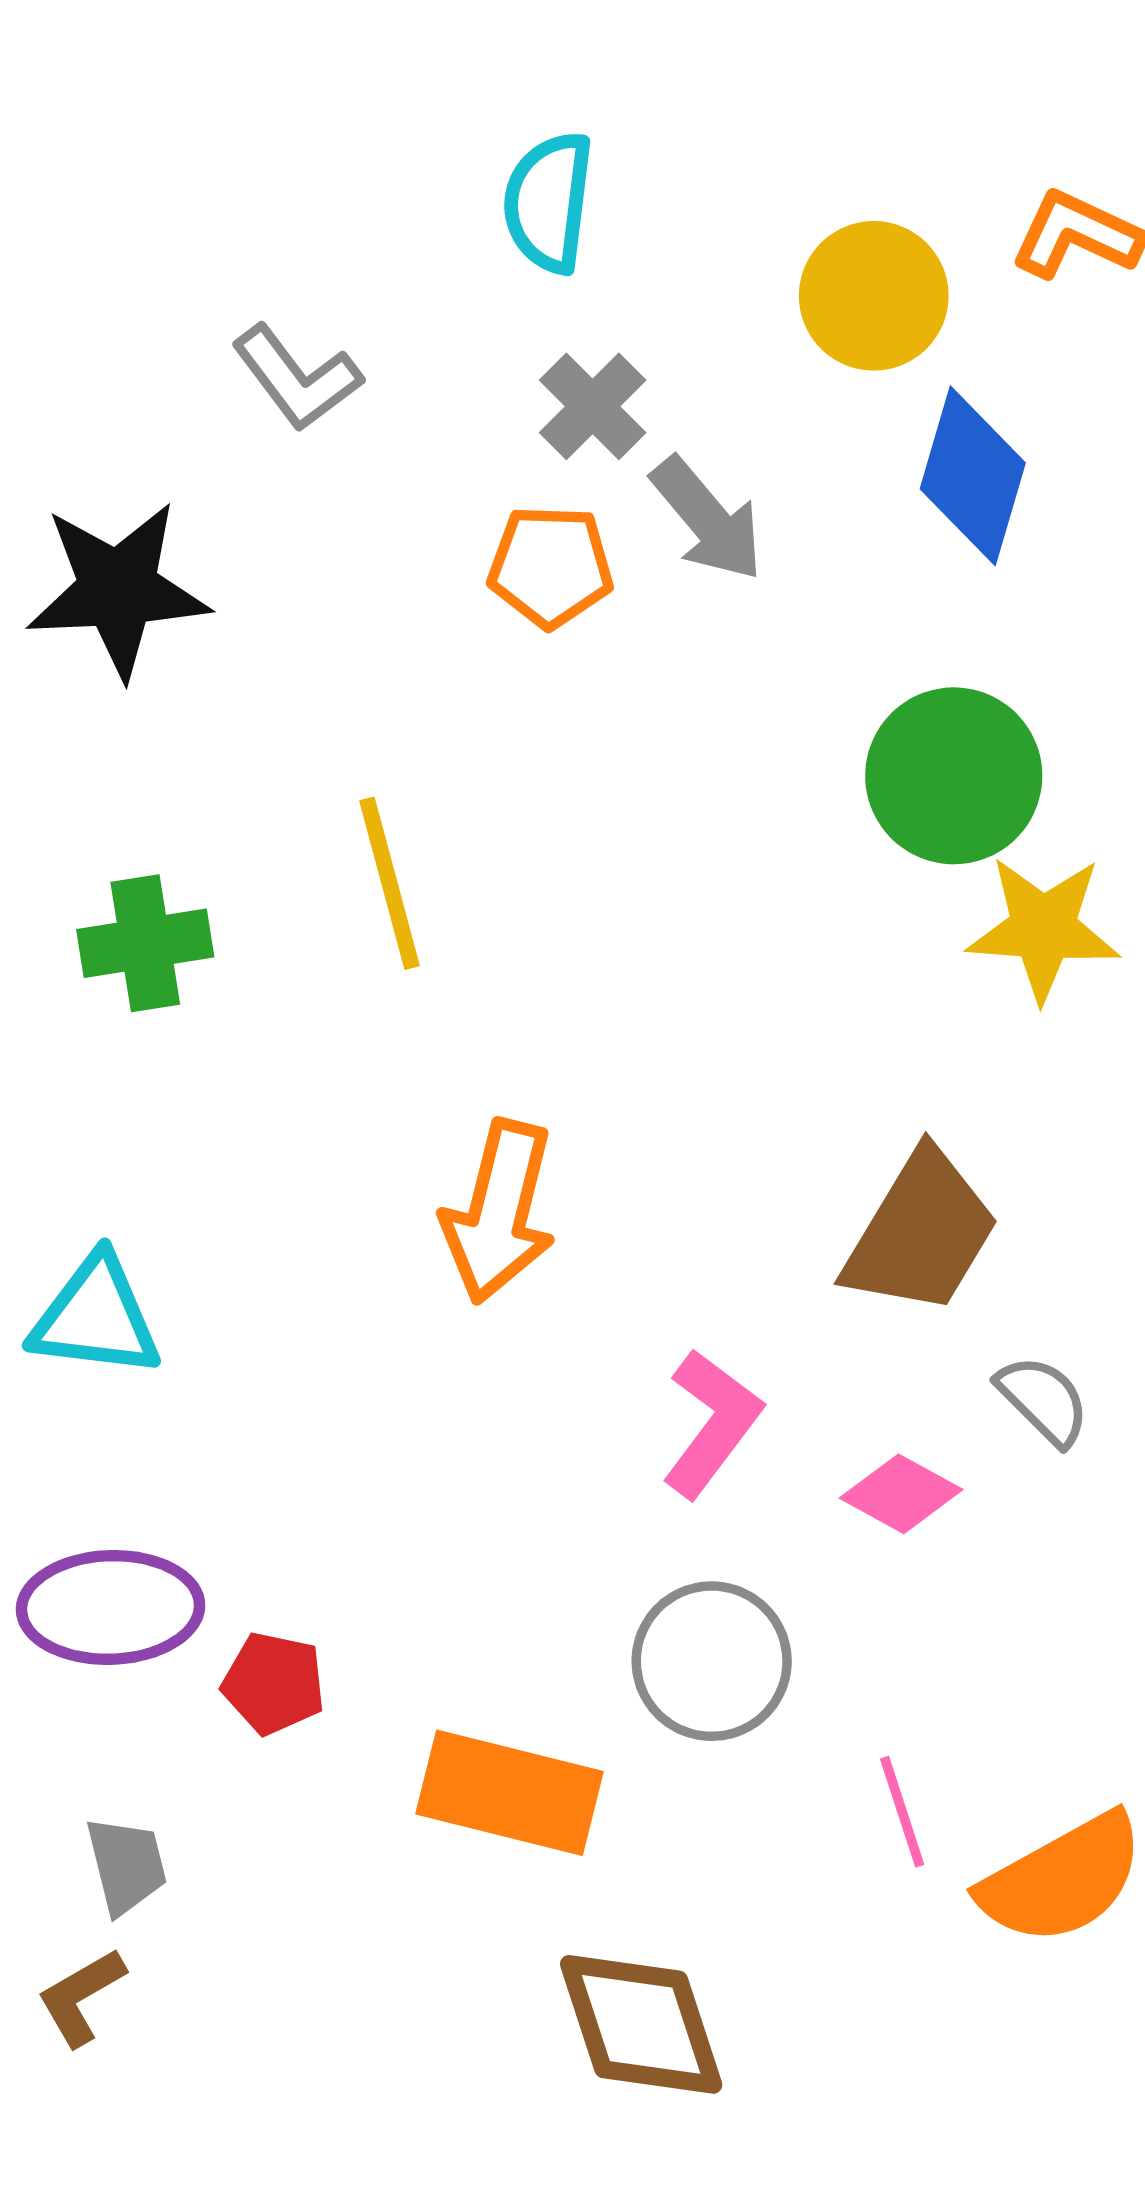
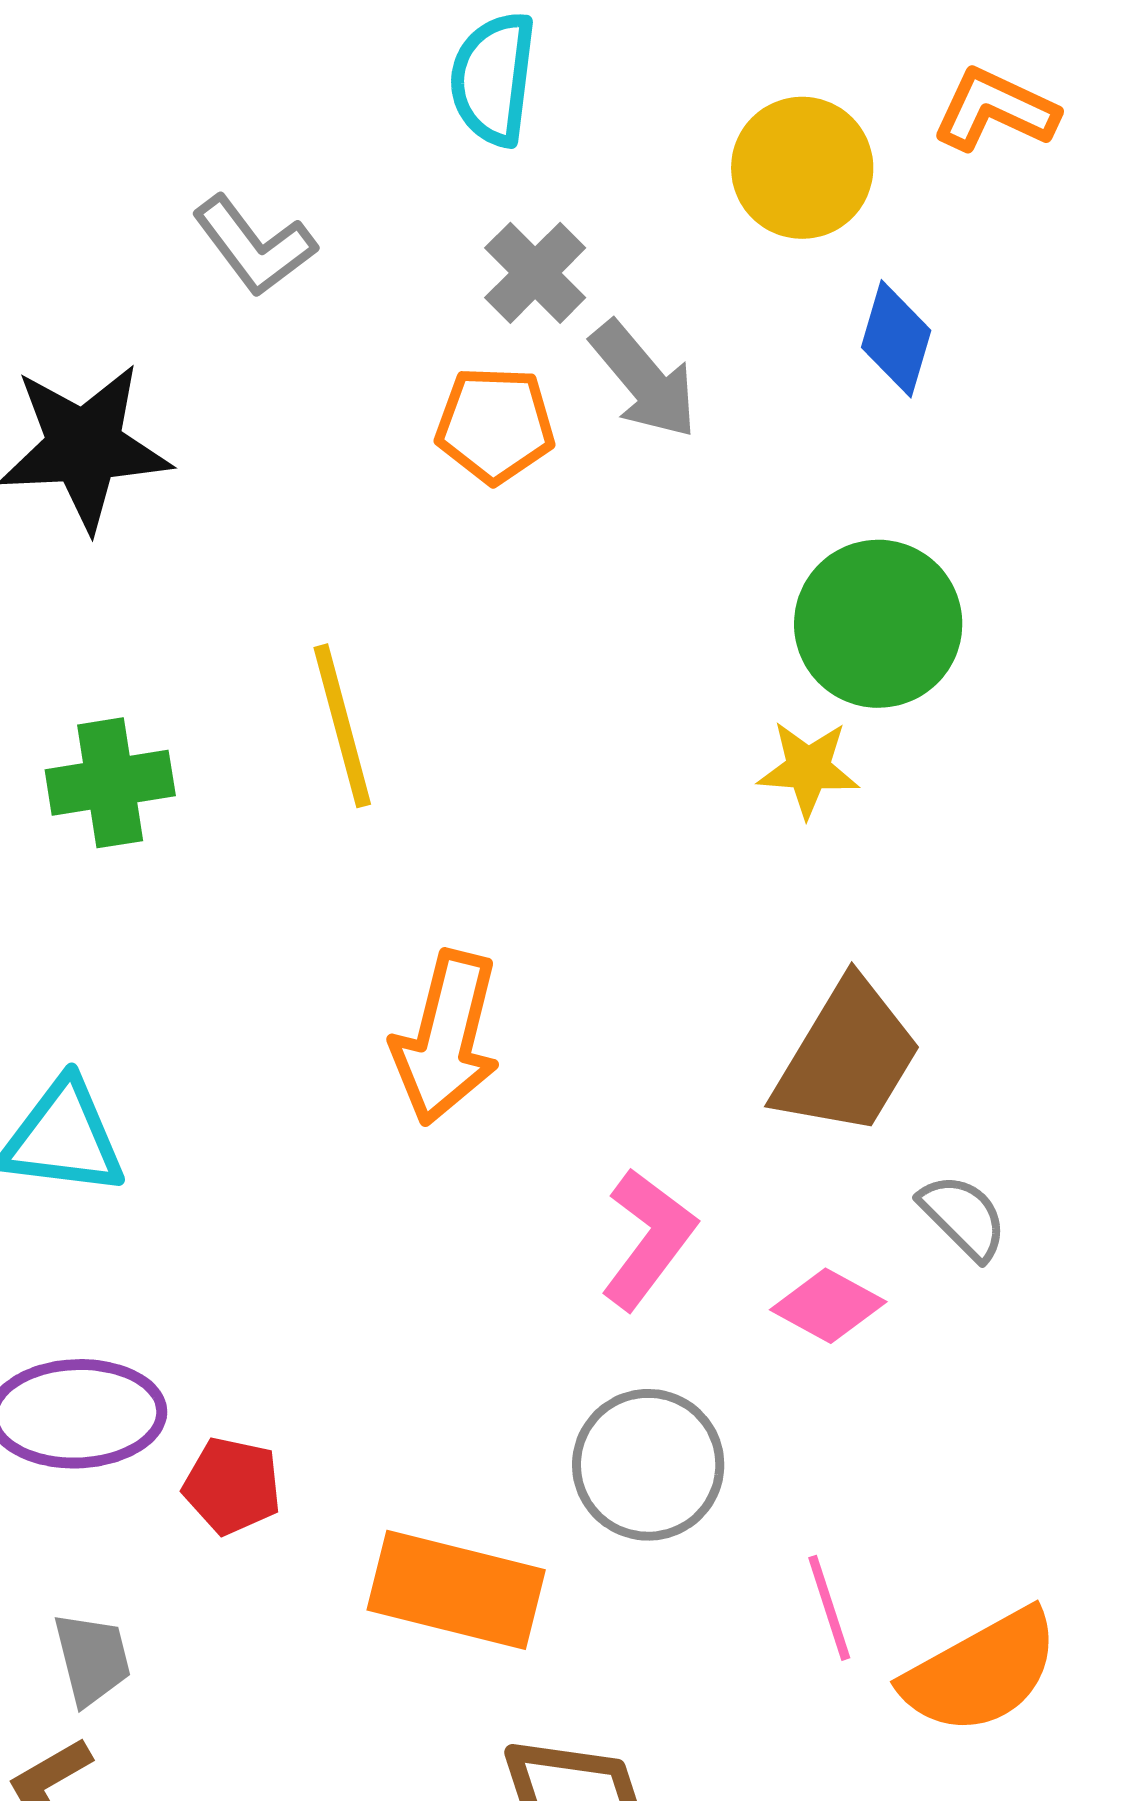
blue diamond: (973, 476) -> (896, 339), size x0.7
yellow star: (1043, 928) -> (808, 769), moved, size x0.7

